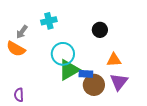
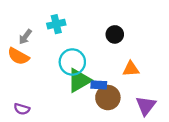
purple triangle: (119, 82) -> (146, 106), moved
purple semicircle: (19, 95) -> (22, 109), turned -72

